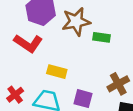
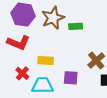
red cross: (15, 95) -> (22, 73), moved

